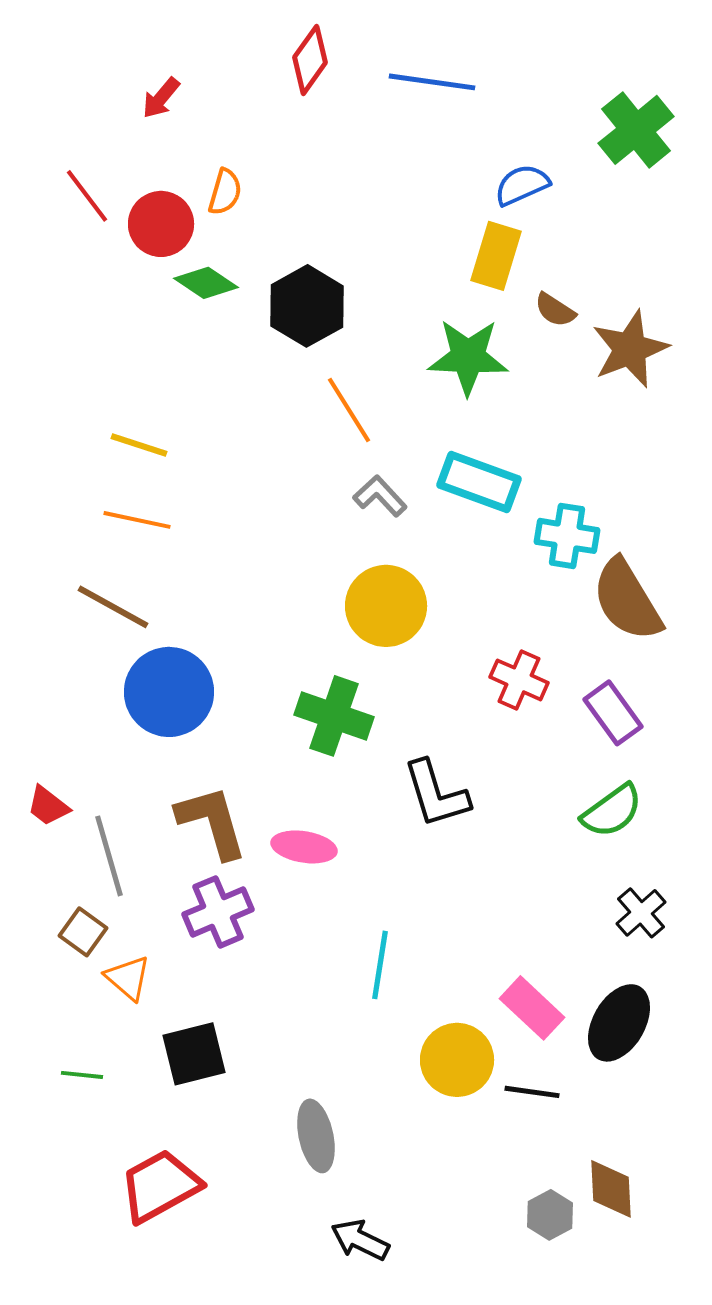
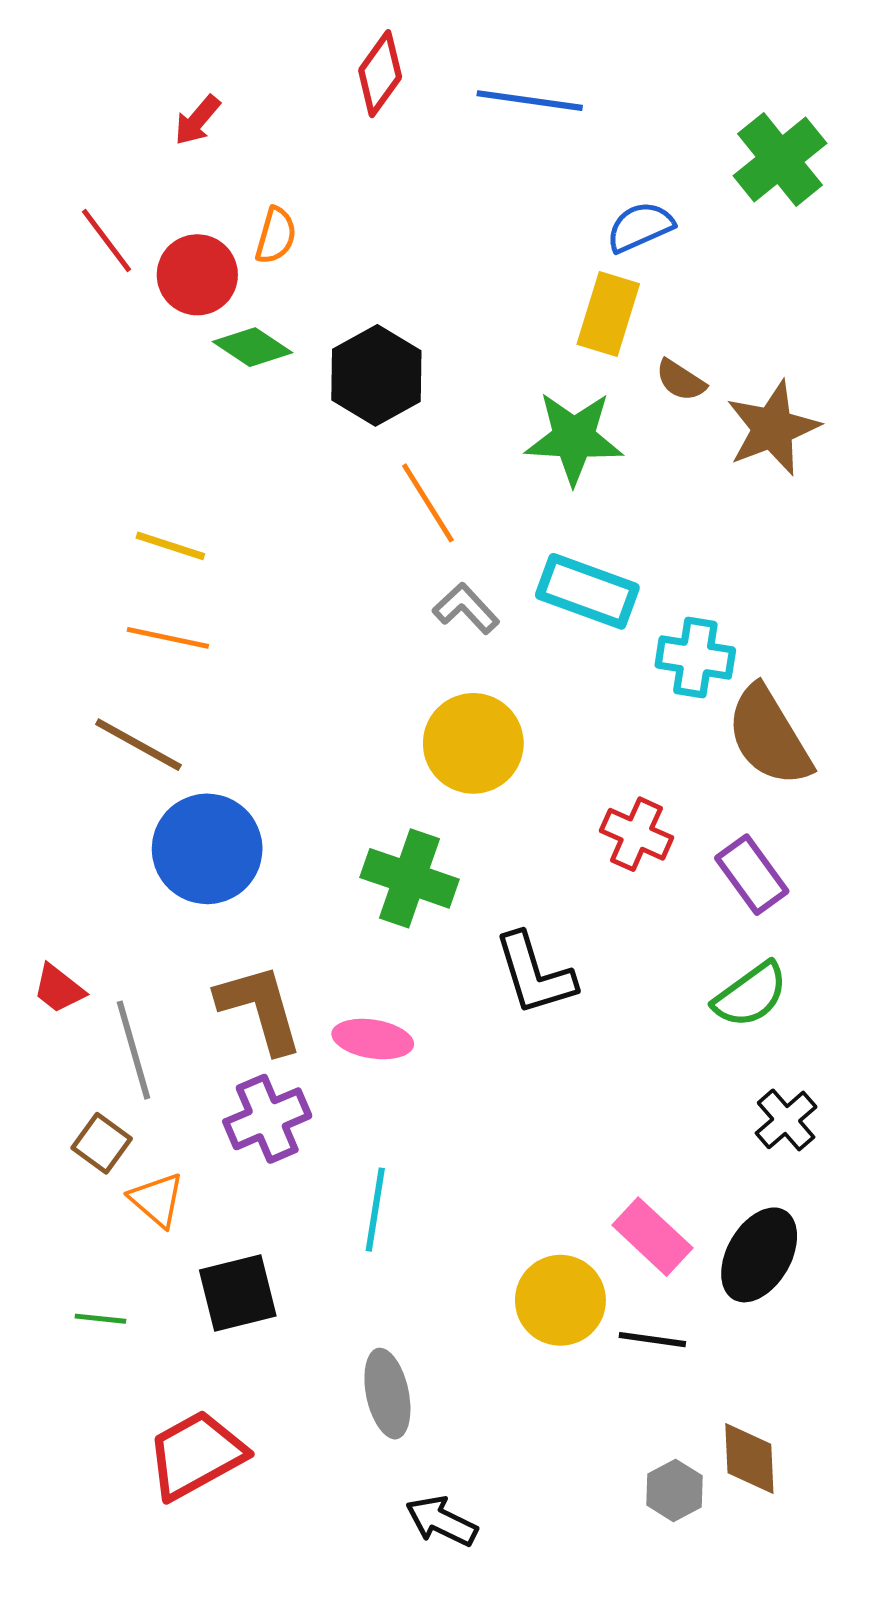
cyan line: (380, 965) -> (375, 1210), moved

